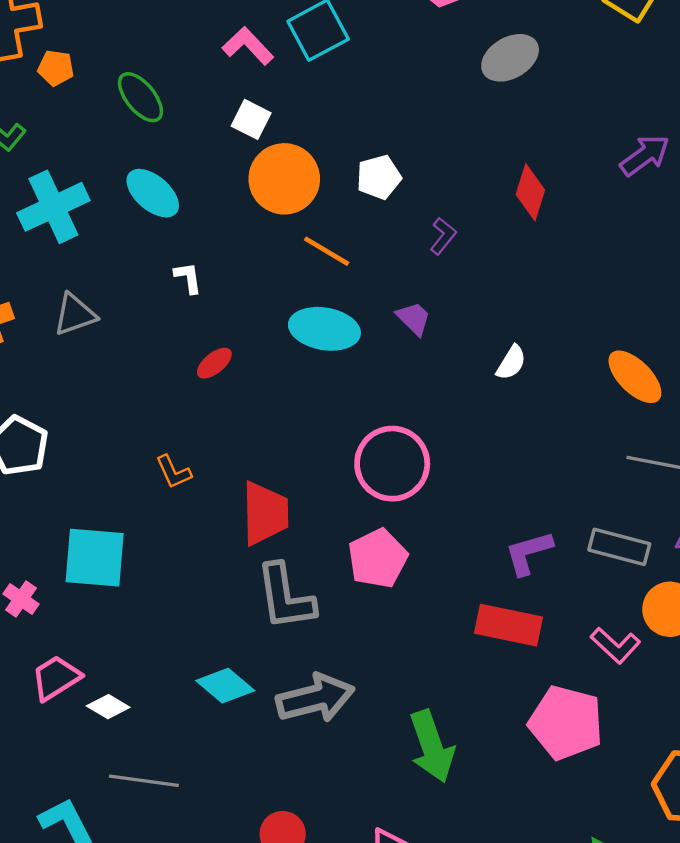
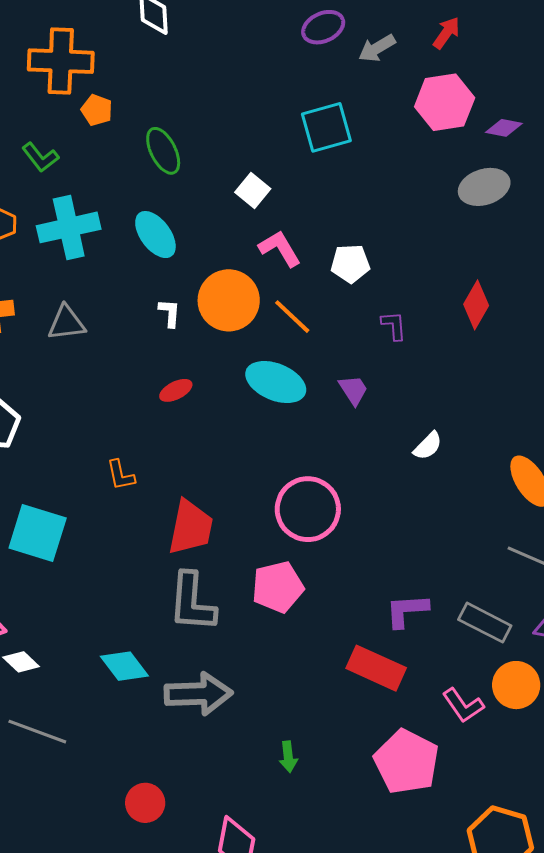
pink L-shape: (248, 46) -> (280, 248), moved
orange circle: (284, 179) -> (229, 300), moved
purple L-shape: (443, 236) -> (394, 326), turned -56
green arrow: (432, 746) -> (288, 757), size x0.5

